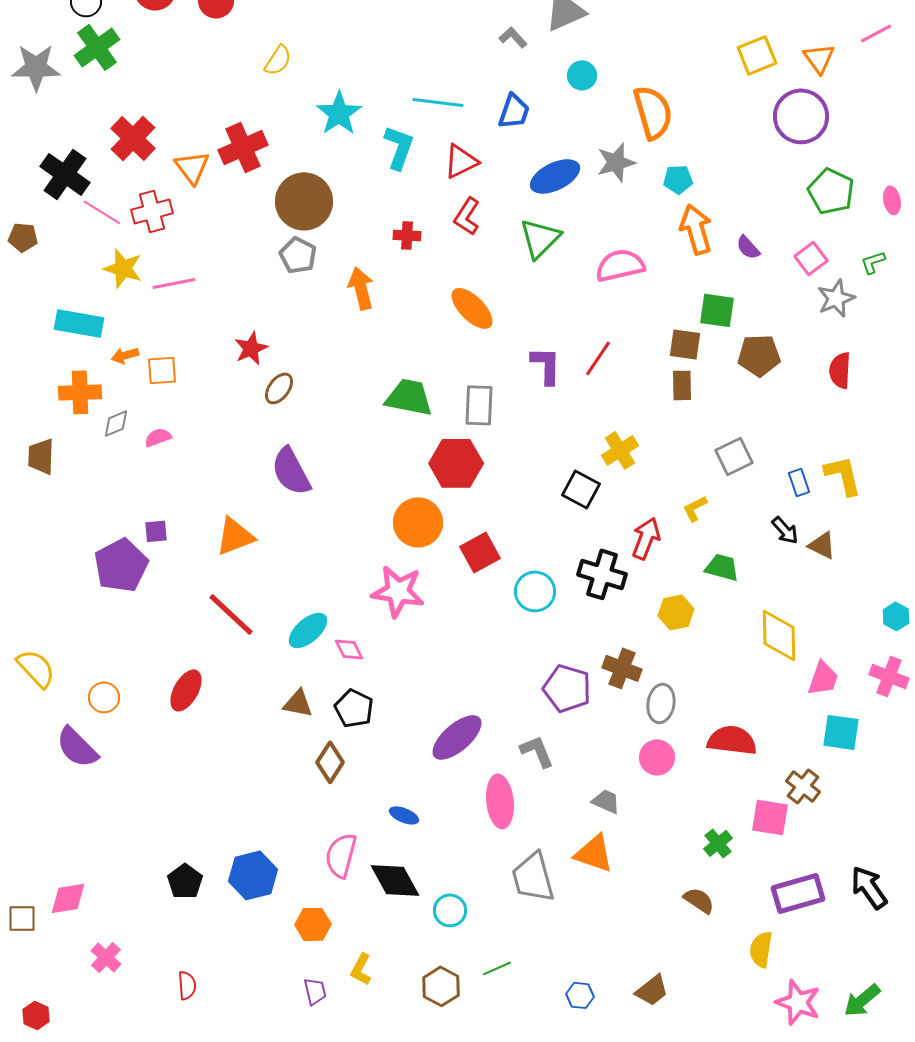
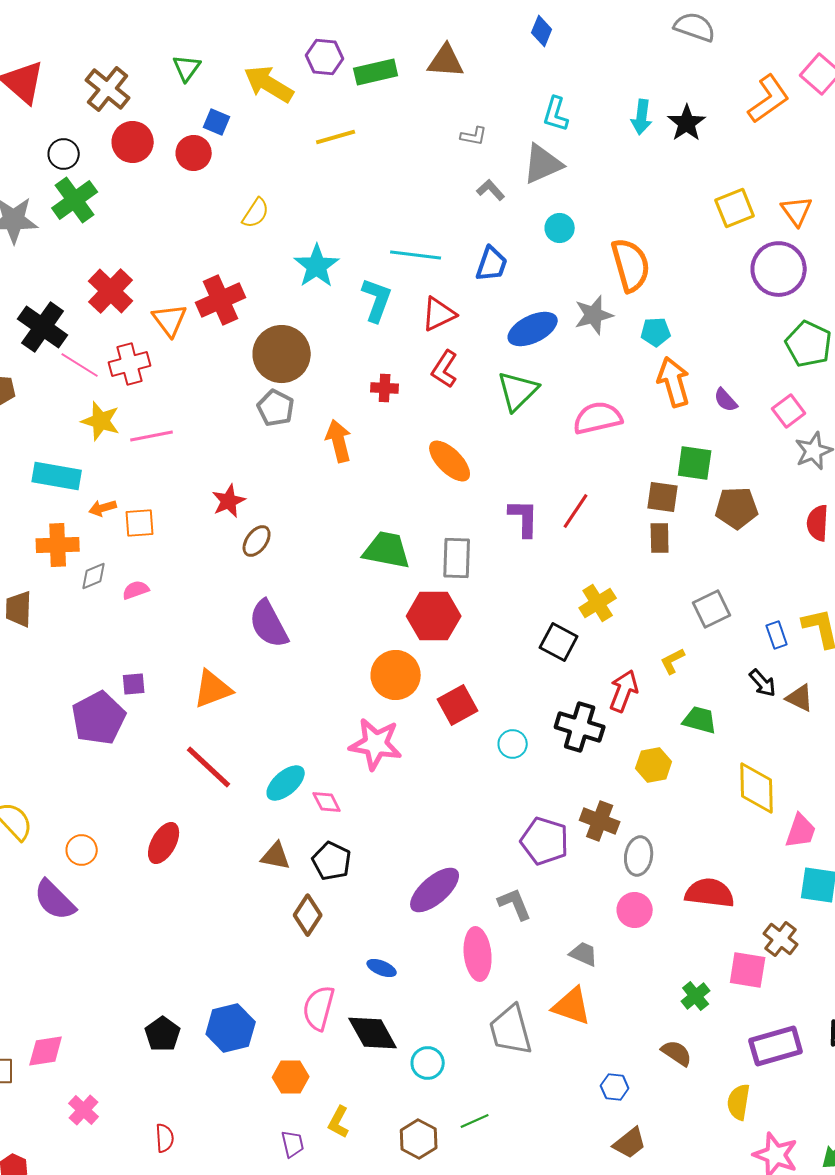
cyan circle: (535, 591) -> (513, 744), size x0.7
blue hexagon: (580, 995) -> (615, 1087), moved

